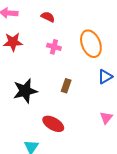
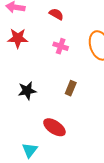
black star: (25, 91) -> (27, 91), size x0.7

